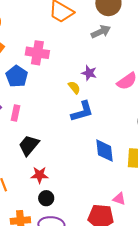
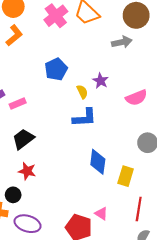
pink cross: (37, 53) -> (56, 16), moved, turned 30
blue pentagon: (17, 76) -> (56, 69), moved
pink rectangle: (16, 113) -> (18, 104), turned 42
black circle: (46, 198) -> (13, 195), moved

